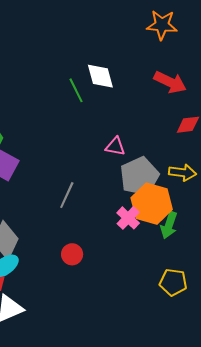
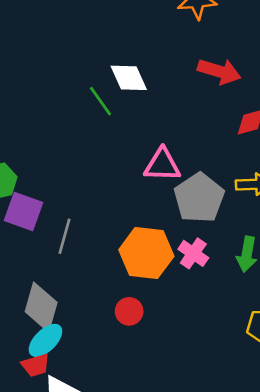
pink triangle: (115, 147) -> (162, 165), size x1.4
gray line: (67, 195) -> (65, 236), moved
orange hexagon: (152, 204) -> (146, 253), moved

